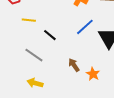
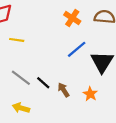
black line: (50, 35) -> (43, 83), moved
orange star: (93, 74) -> (90, 94), moved

